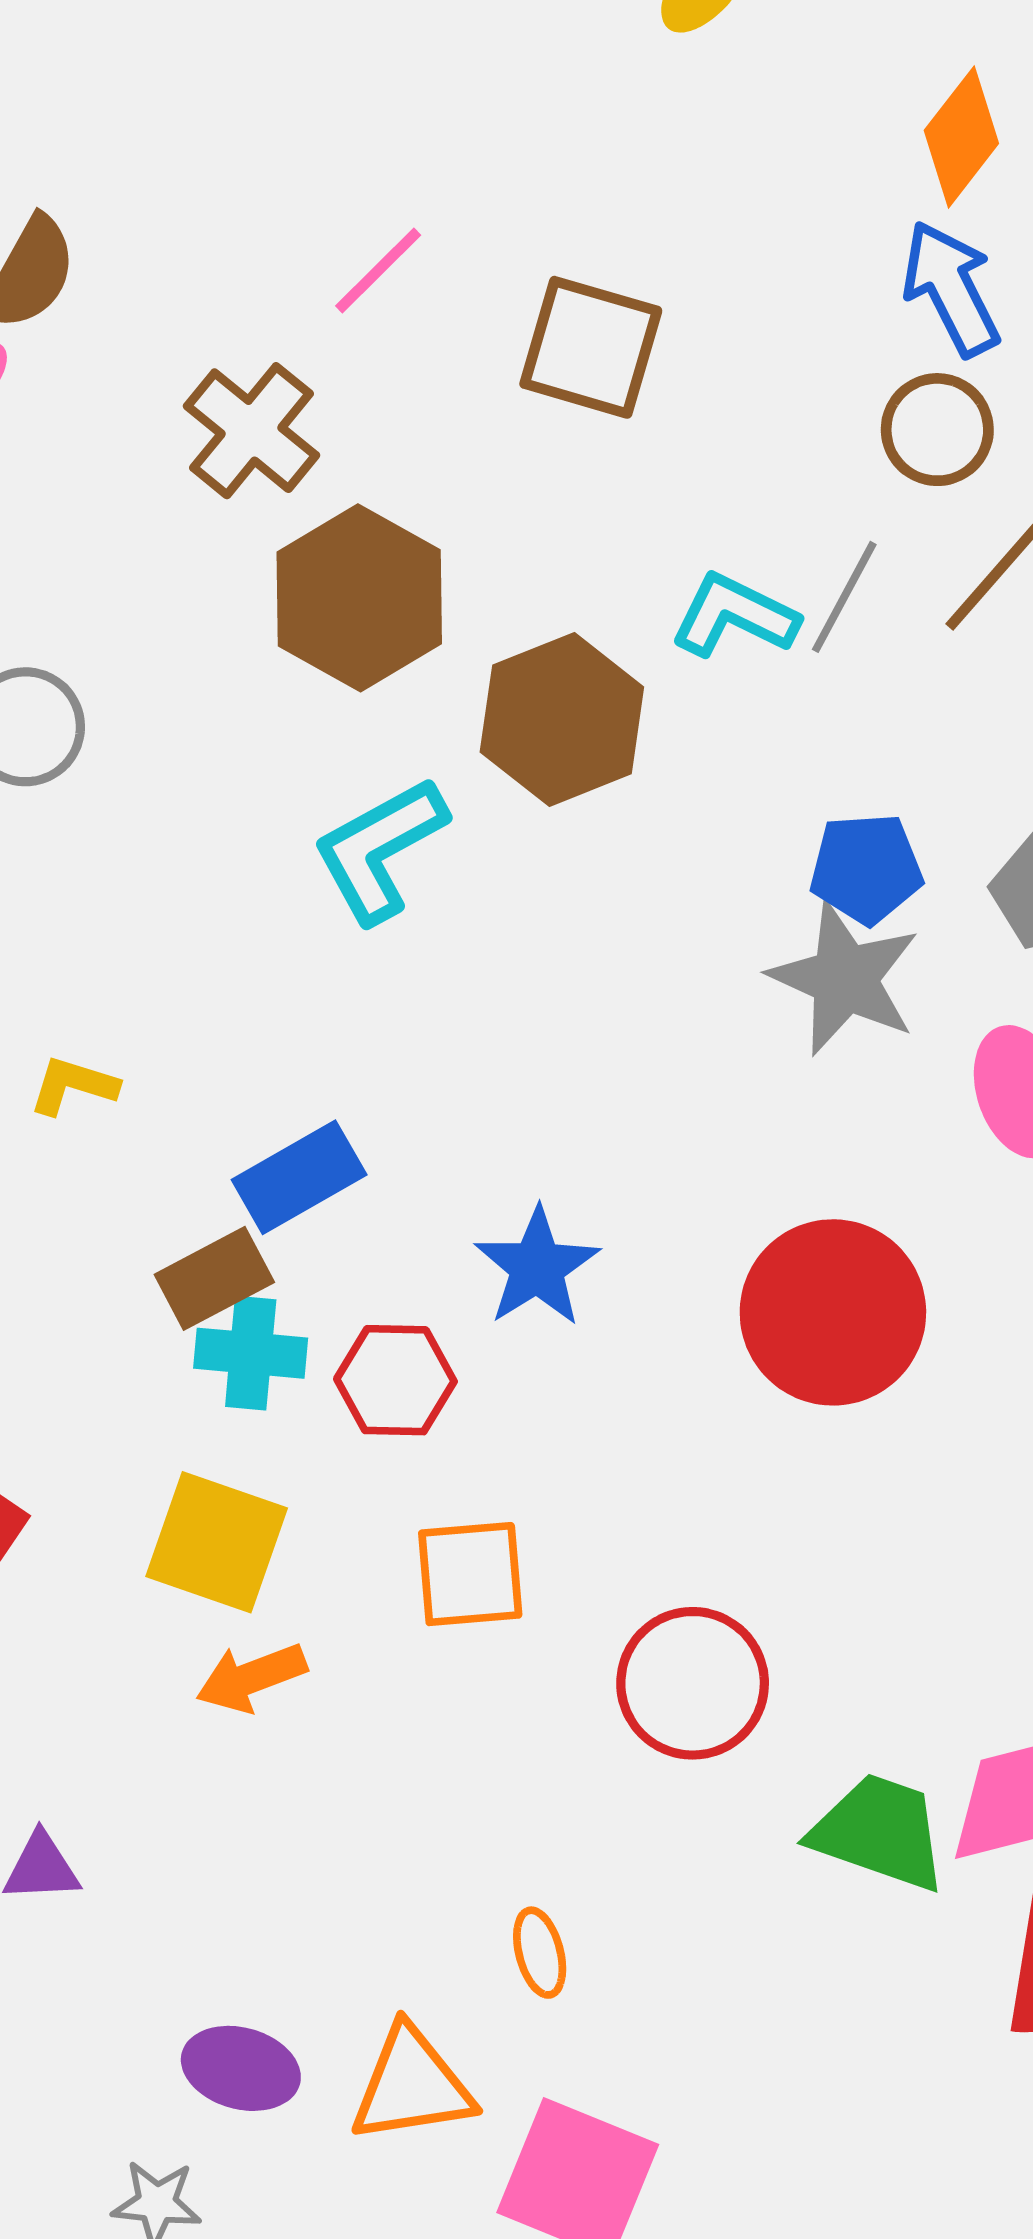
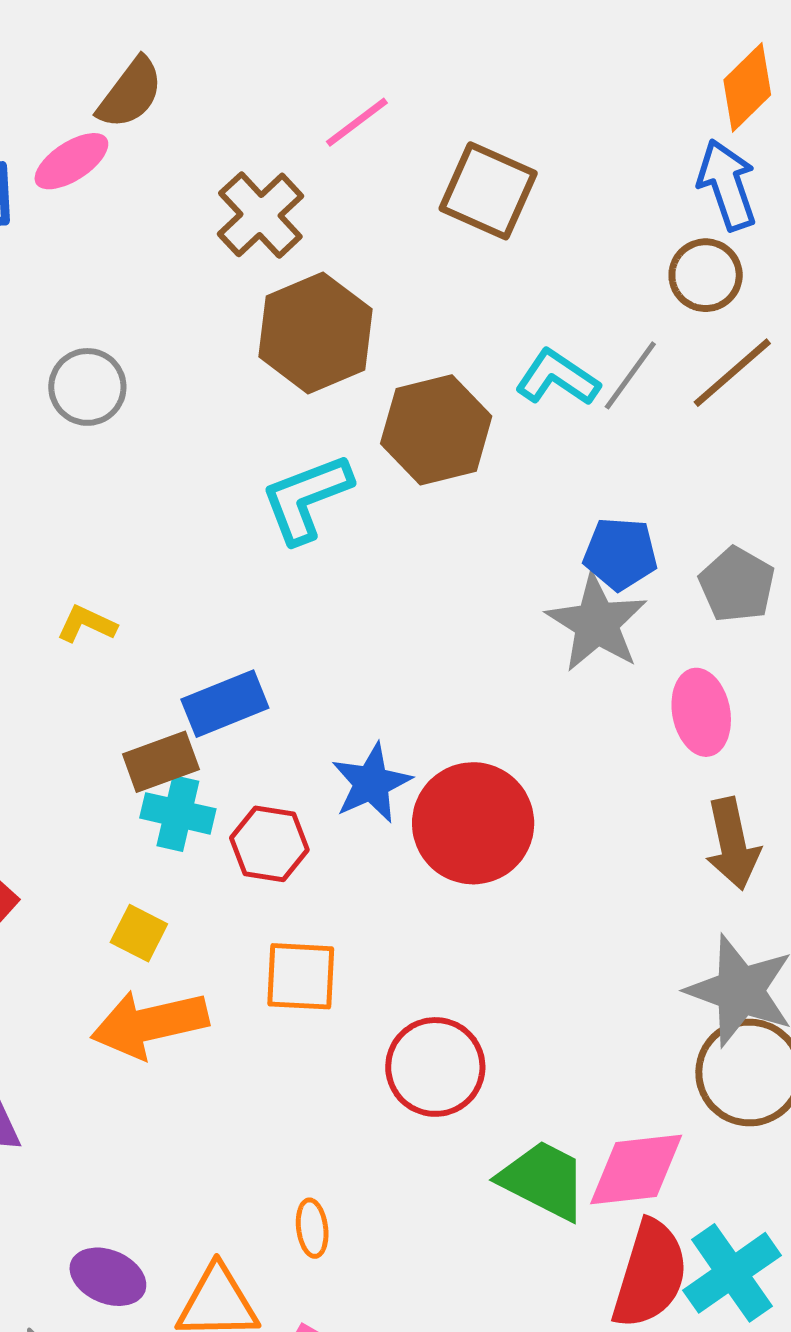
red circle: (833, 1312) -> (473, 823), moved
yellow square: (217, 1542) -> (139, 933), size x0.6
orange arrow: (251, 1677) -> (150, 1024), size x1.6

